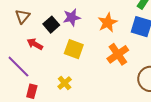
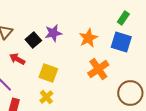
yellow square: (74, 49) -> (48, 73), moved

